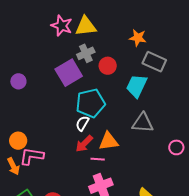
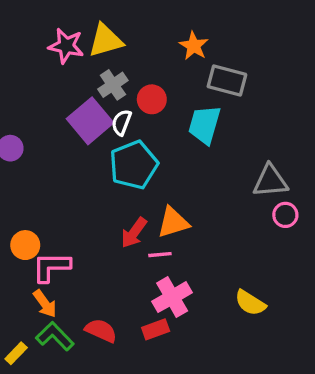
orange star: (138, 38) -> (194, 46), turned 30
white semicircle: (82, 123) -> (122, 122), moved
gray triangle: (143, 123) -> (270, 181), moved
orange arrow: (13, 166) -> (45, 304), moved

